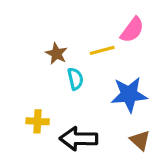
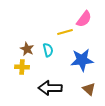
brown star: (56, 54) -> (27, 49), moved
yellow cross: (38, 121) -> (22, 67), moved

